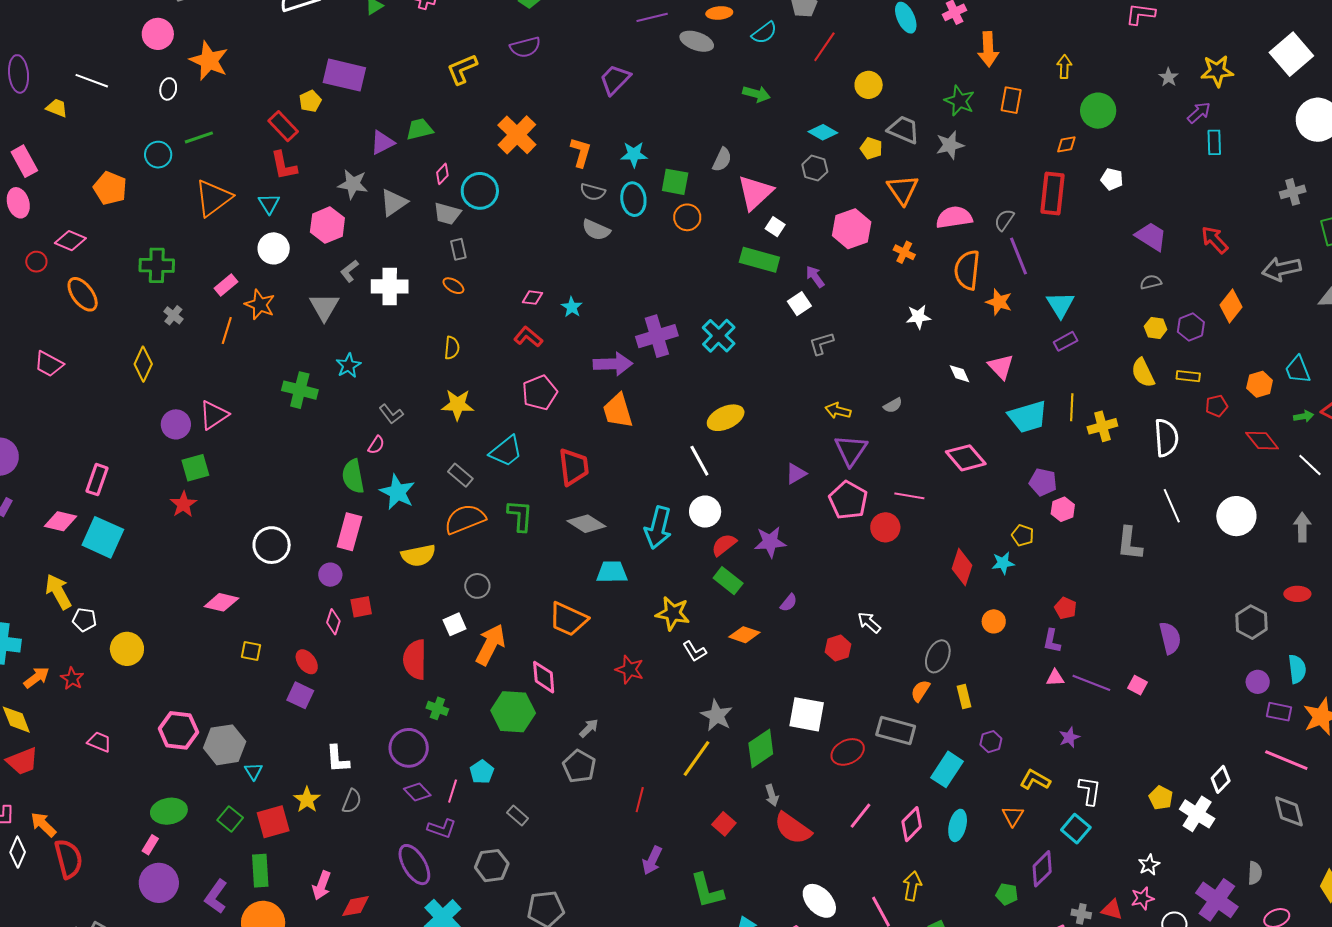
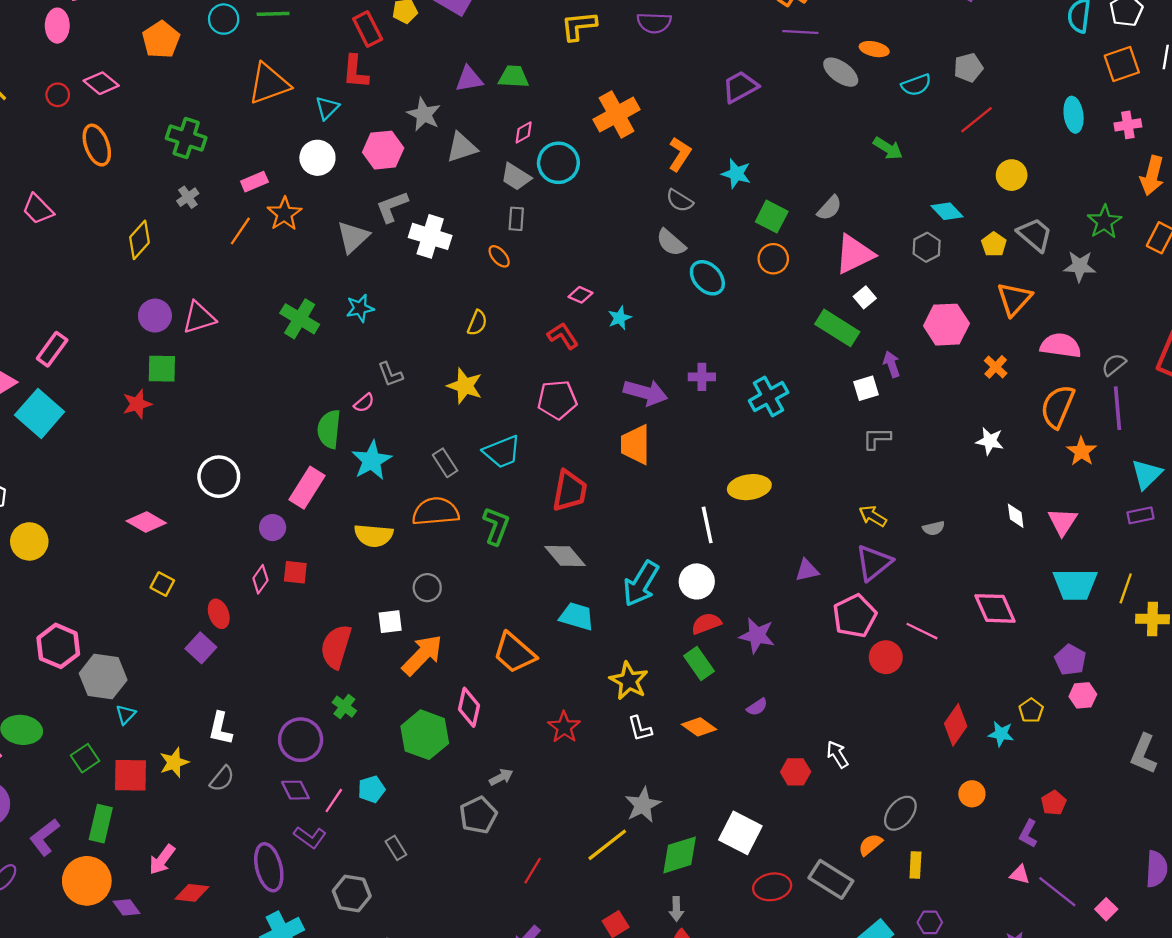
cyan ellipse: (633, 199) -> (707, 278), moved, turned -52
gray L-shape: (349, 271) -> (392, 207), size x1.4
purple cross: (657, 336) -> (702, 377), size x0.6

